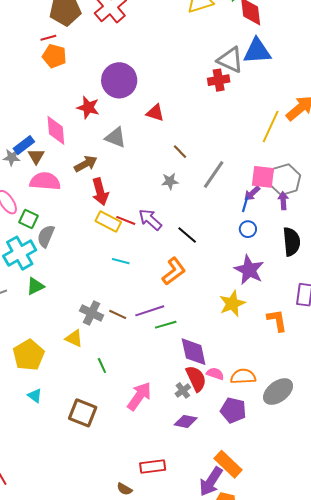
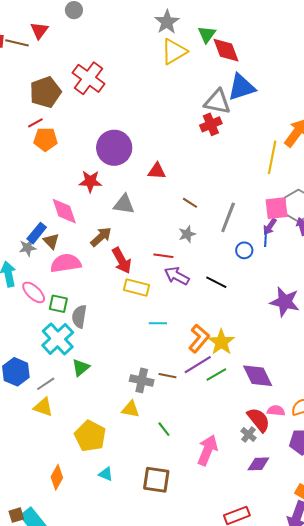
red line: (126, 220) -> (163, 256), moved
blue circle: (248, 229) -> (244, 250), moved
orange L-shape: (174, 271) -> (199, 339), moved
yellow star: (232, 304) -> (221, 342), moved
purple diamond: (194, 352) -> (258, 376), moved

